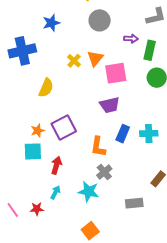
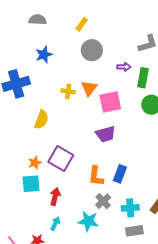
yellow cross: (74, 61) -> (68, 91), turned -32
purple square: (64, 127) -> (61, 158), turned -30
cyan cross: (149, 133) -> (130, 208), moved
blue rectangle: (123, 134) -> (120, 174), moved

